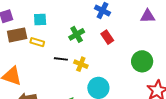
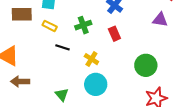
yellow rectangle: (37, 42) -> (50, 26), moved
yellow cross: (81, 64) -> (91, 59), moved

